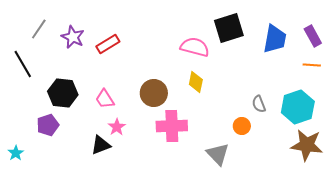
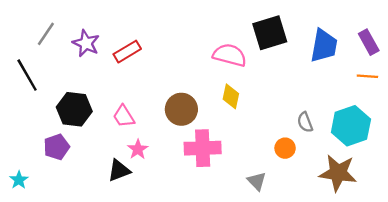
brown star: (307, 145) -> (338, 173), moved
gray triangle: (218, 154) -> (257, 181), size x0.7

